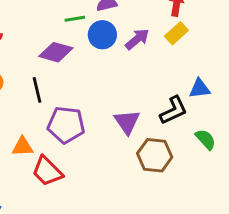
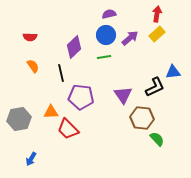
green line: (75, 19) -> (104, 57), moved
purple diamond: (56, 52) -> (74, 47), turned -60
green semicircle: (205, 139) -> (157, 139), moved

